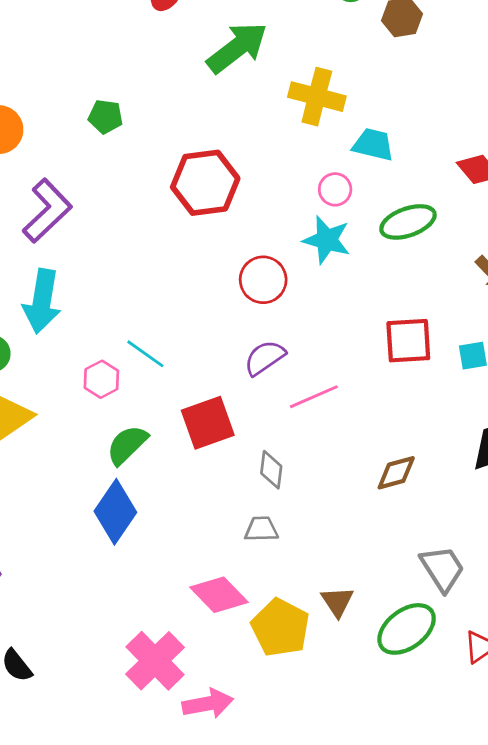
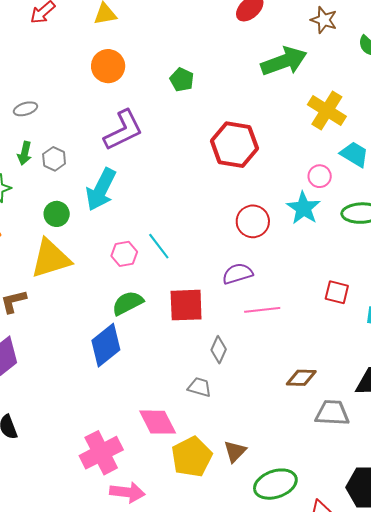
red square: (408, 341) -> (337, 292), size x0.7
gray trapezoid: (442, 569) -> (332, 413), moved, turned -72

